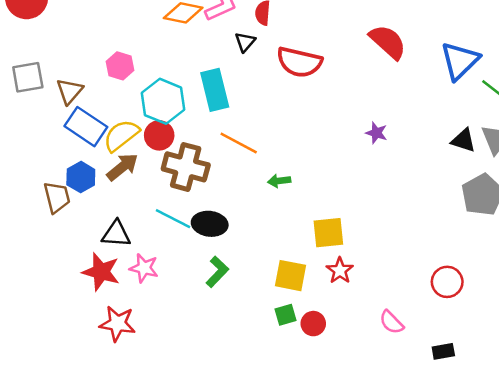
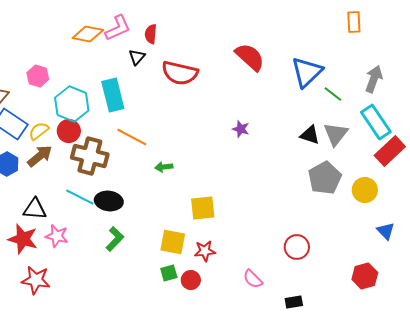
yellow semicircle: (121, 135) -> (39, 131), size x0.7
red star: (340, 271) -> (205, 251), moved, turned 30

